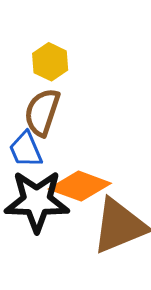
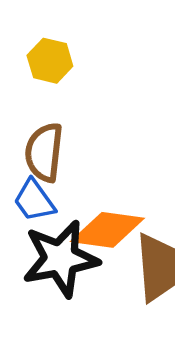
yellow hexagon: (50, 62) -> (50, 61), moved

